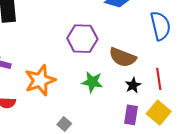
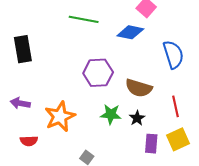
black star: (133, 85) -> (137, 118), moved
yellow square: (159, 113) -> (178, 139), turned 30

